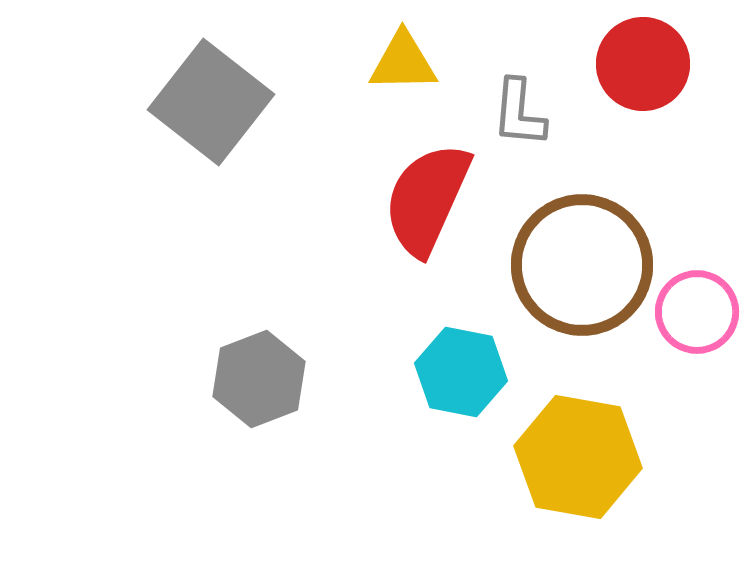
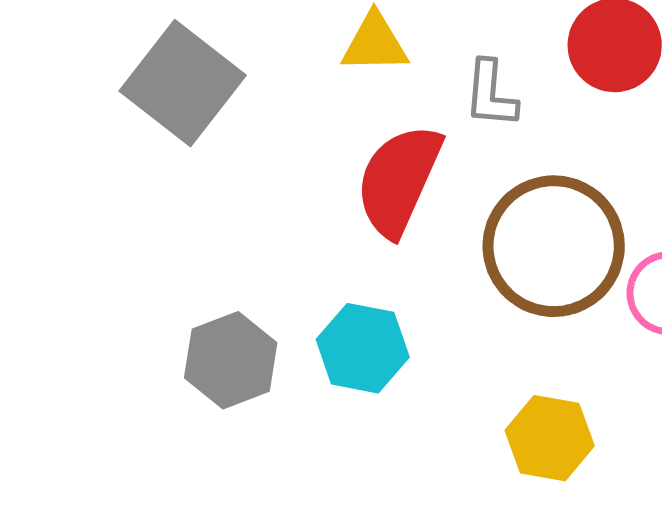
cyan hexagon: (461, 372) -> (363, 348), moved
yellow hexagon: (578, 457) -> (550, 438), size x0.7

